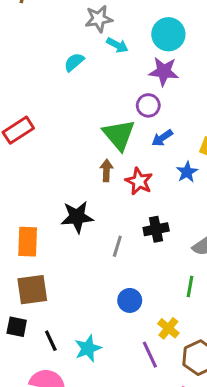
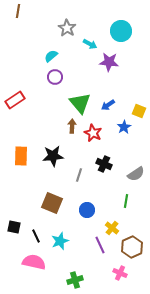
gray star: (99, 19) -> (67, 28), turned -30
cyan circle: (168, 34) -> (121, 31), moved
cyan arrow: (117, 45) -> (90, 44), moved
purple circle: (148, 105) -> (55, 77), moved
black cross: (156, 229) -> (104, 164), turned 35
orange rectangle: (28, 242) -> (21, 156), moved
brown square: (32, 290) -> (52, 203), moved, turned 30

